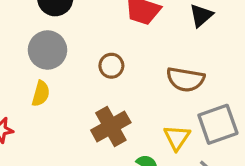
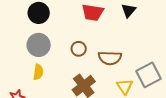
brown semicircle: (185, 79) -> (110, 58), moved

